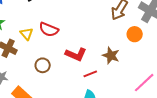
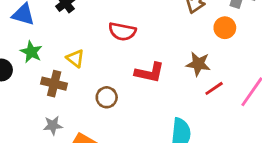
red semicircle: (49, 30) -> (122, 31), moved
red line: (90, 74) -> (214, 88), moved

